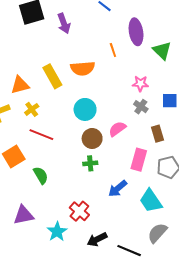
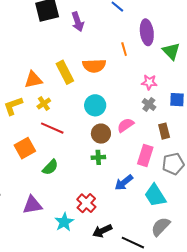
green semicircle: (41, 175) -> (50, 167), turned 72

